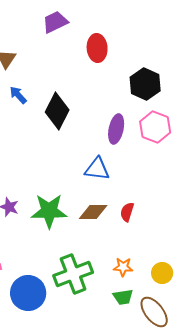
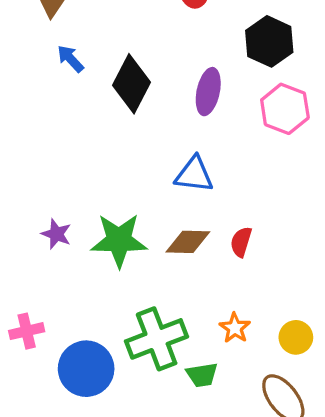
purple ellipse: (116, 129) -> (208, 92), moved
orange star: (123, 267) -> (235, 328), turned 30
green trapezoid: (123, 297) -> (202, 375), moved

